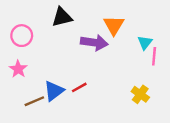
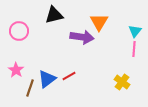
cyan triangle: (145, 43) -> (135, 31), moved
pink star: (18, 69) -> (16, 70), moved
brown line: (34, 101) -> (30, 88), turned -48

